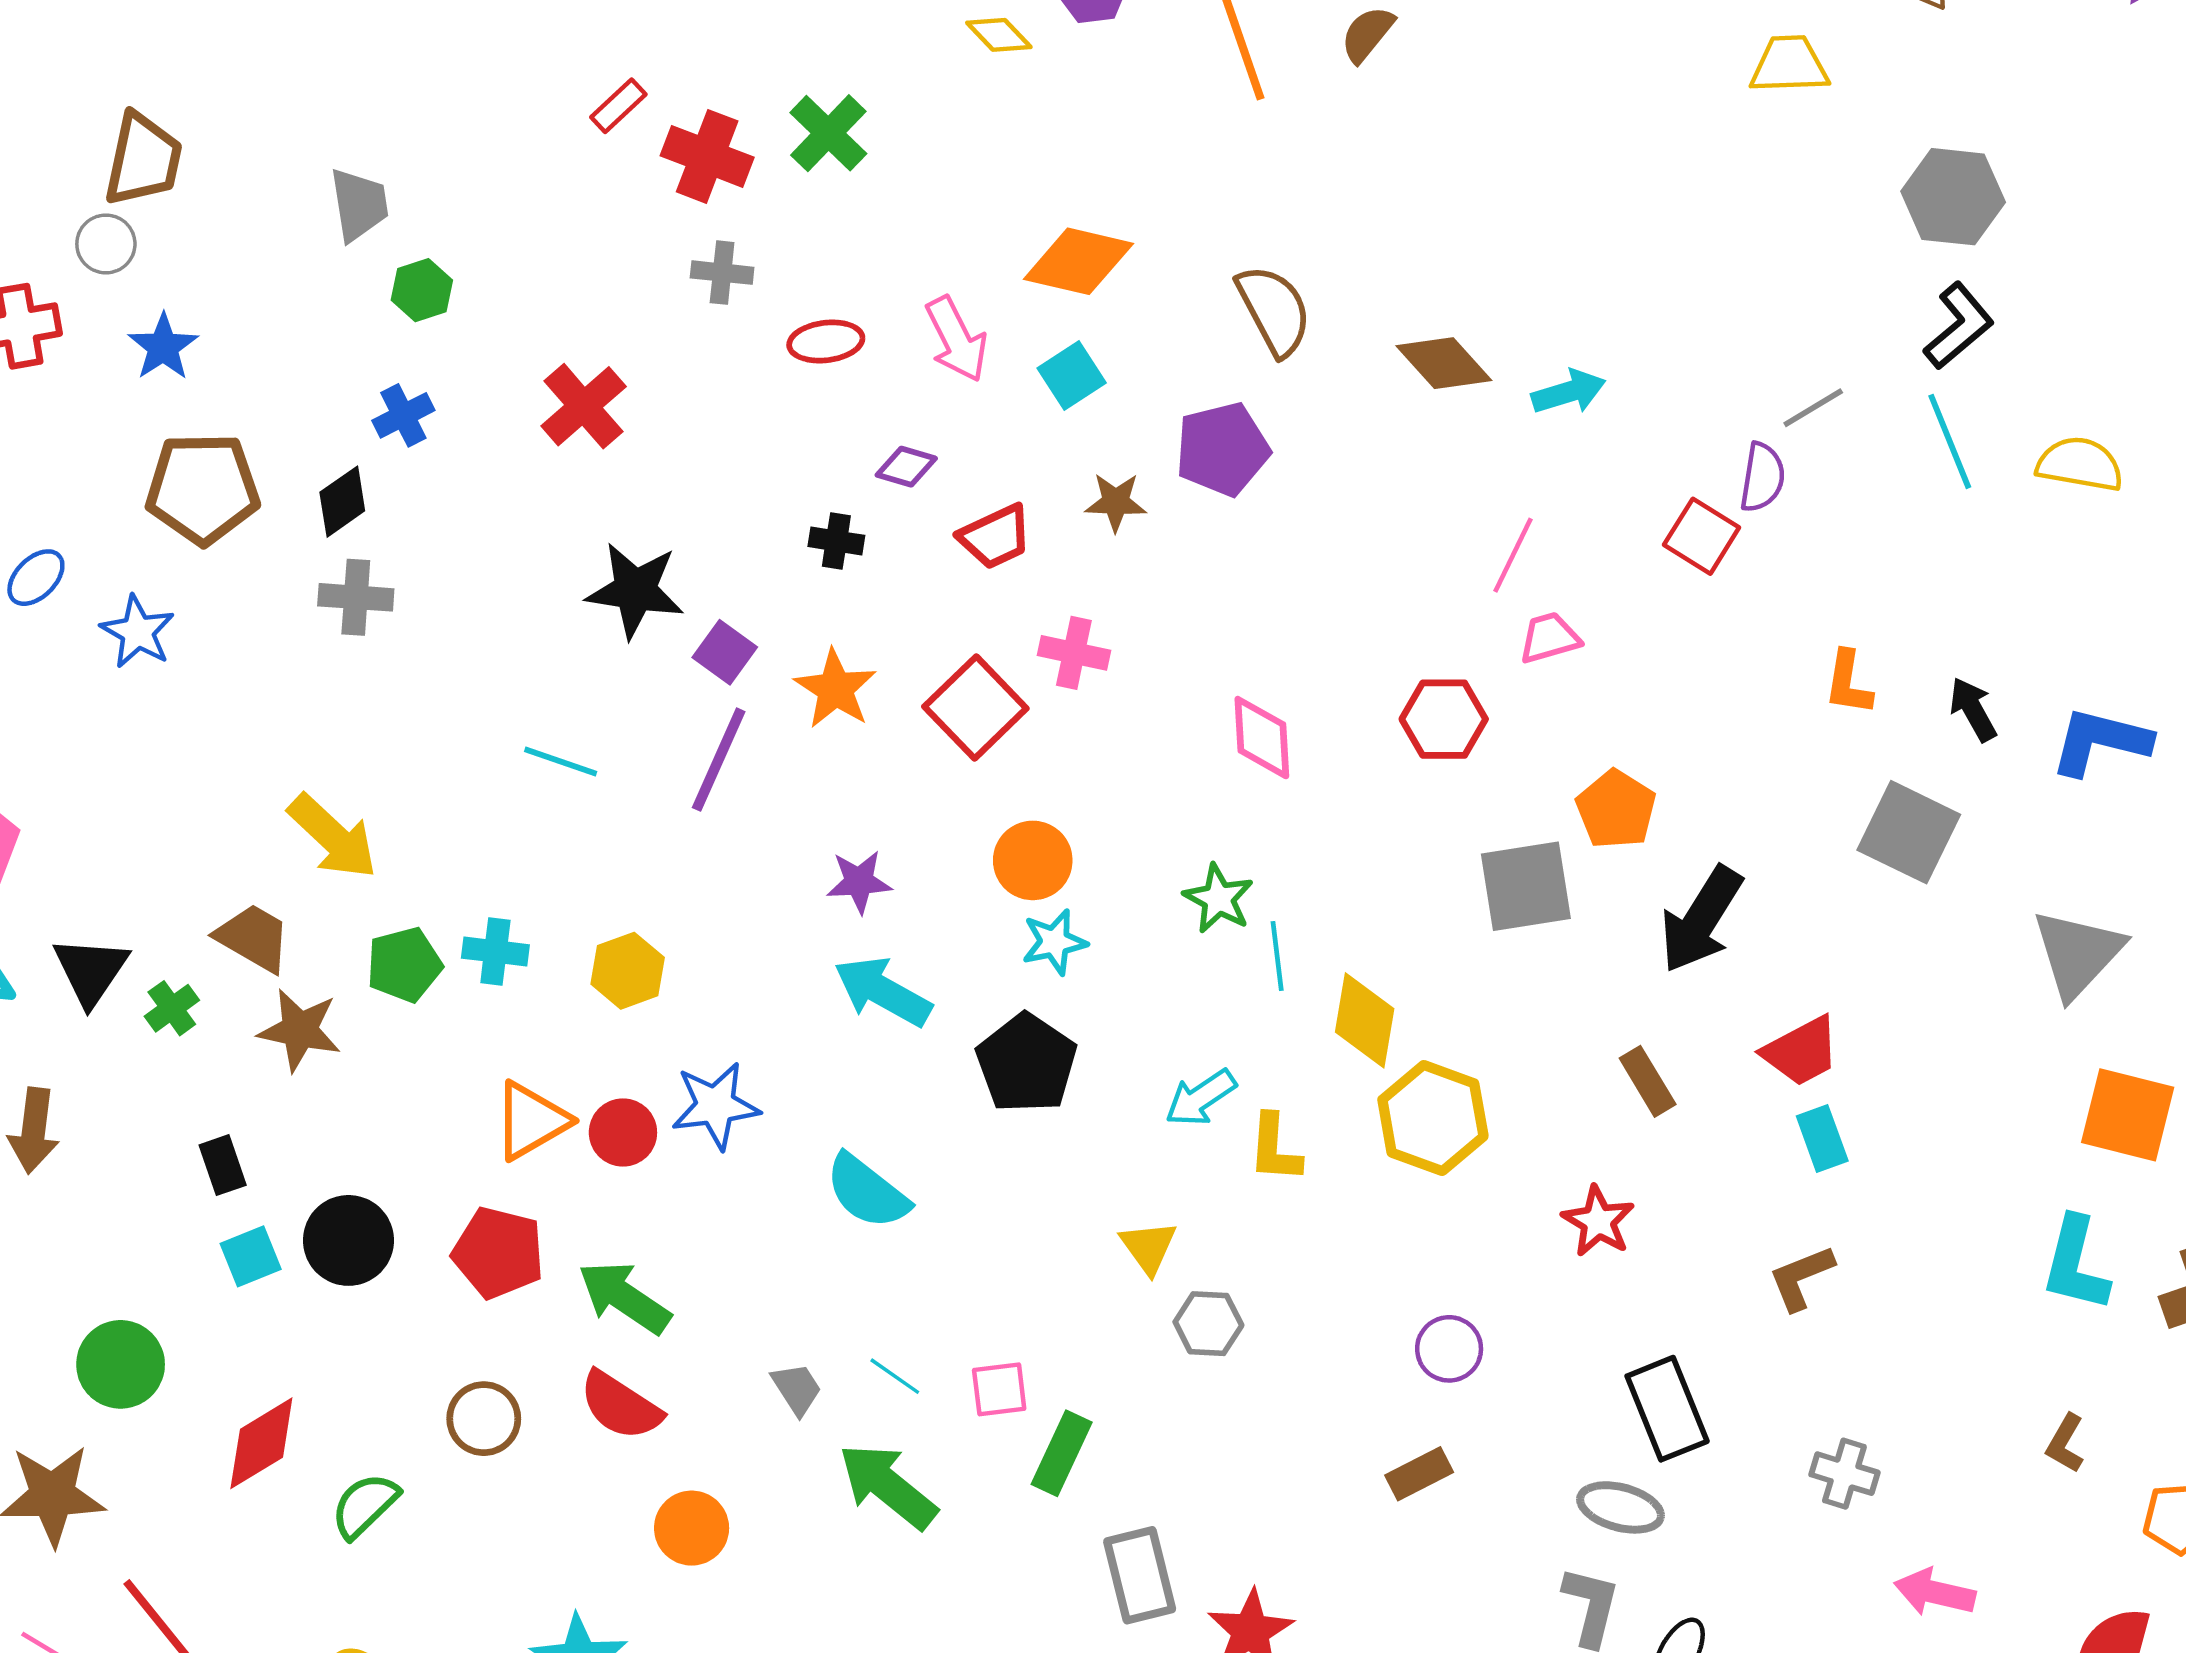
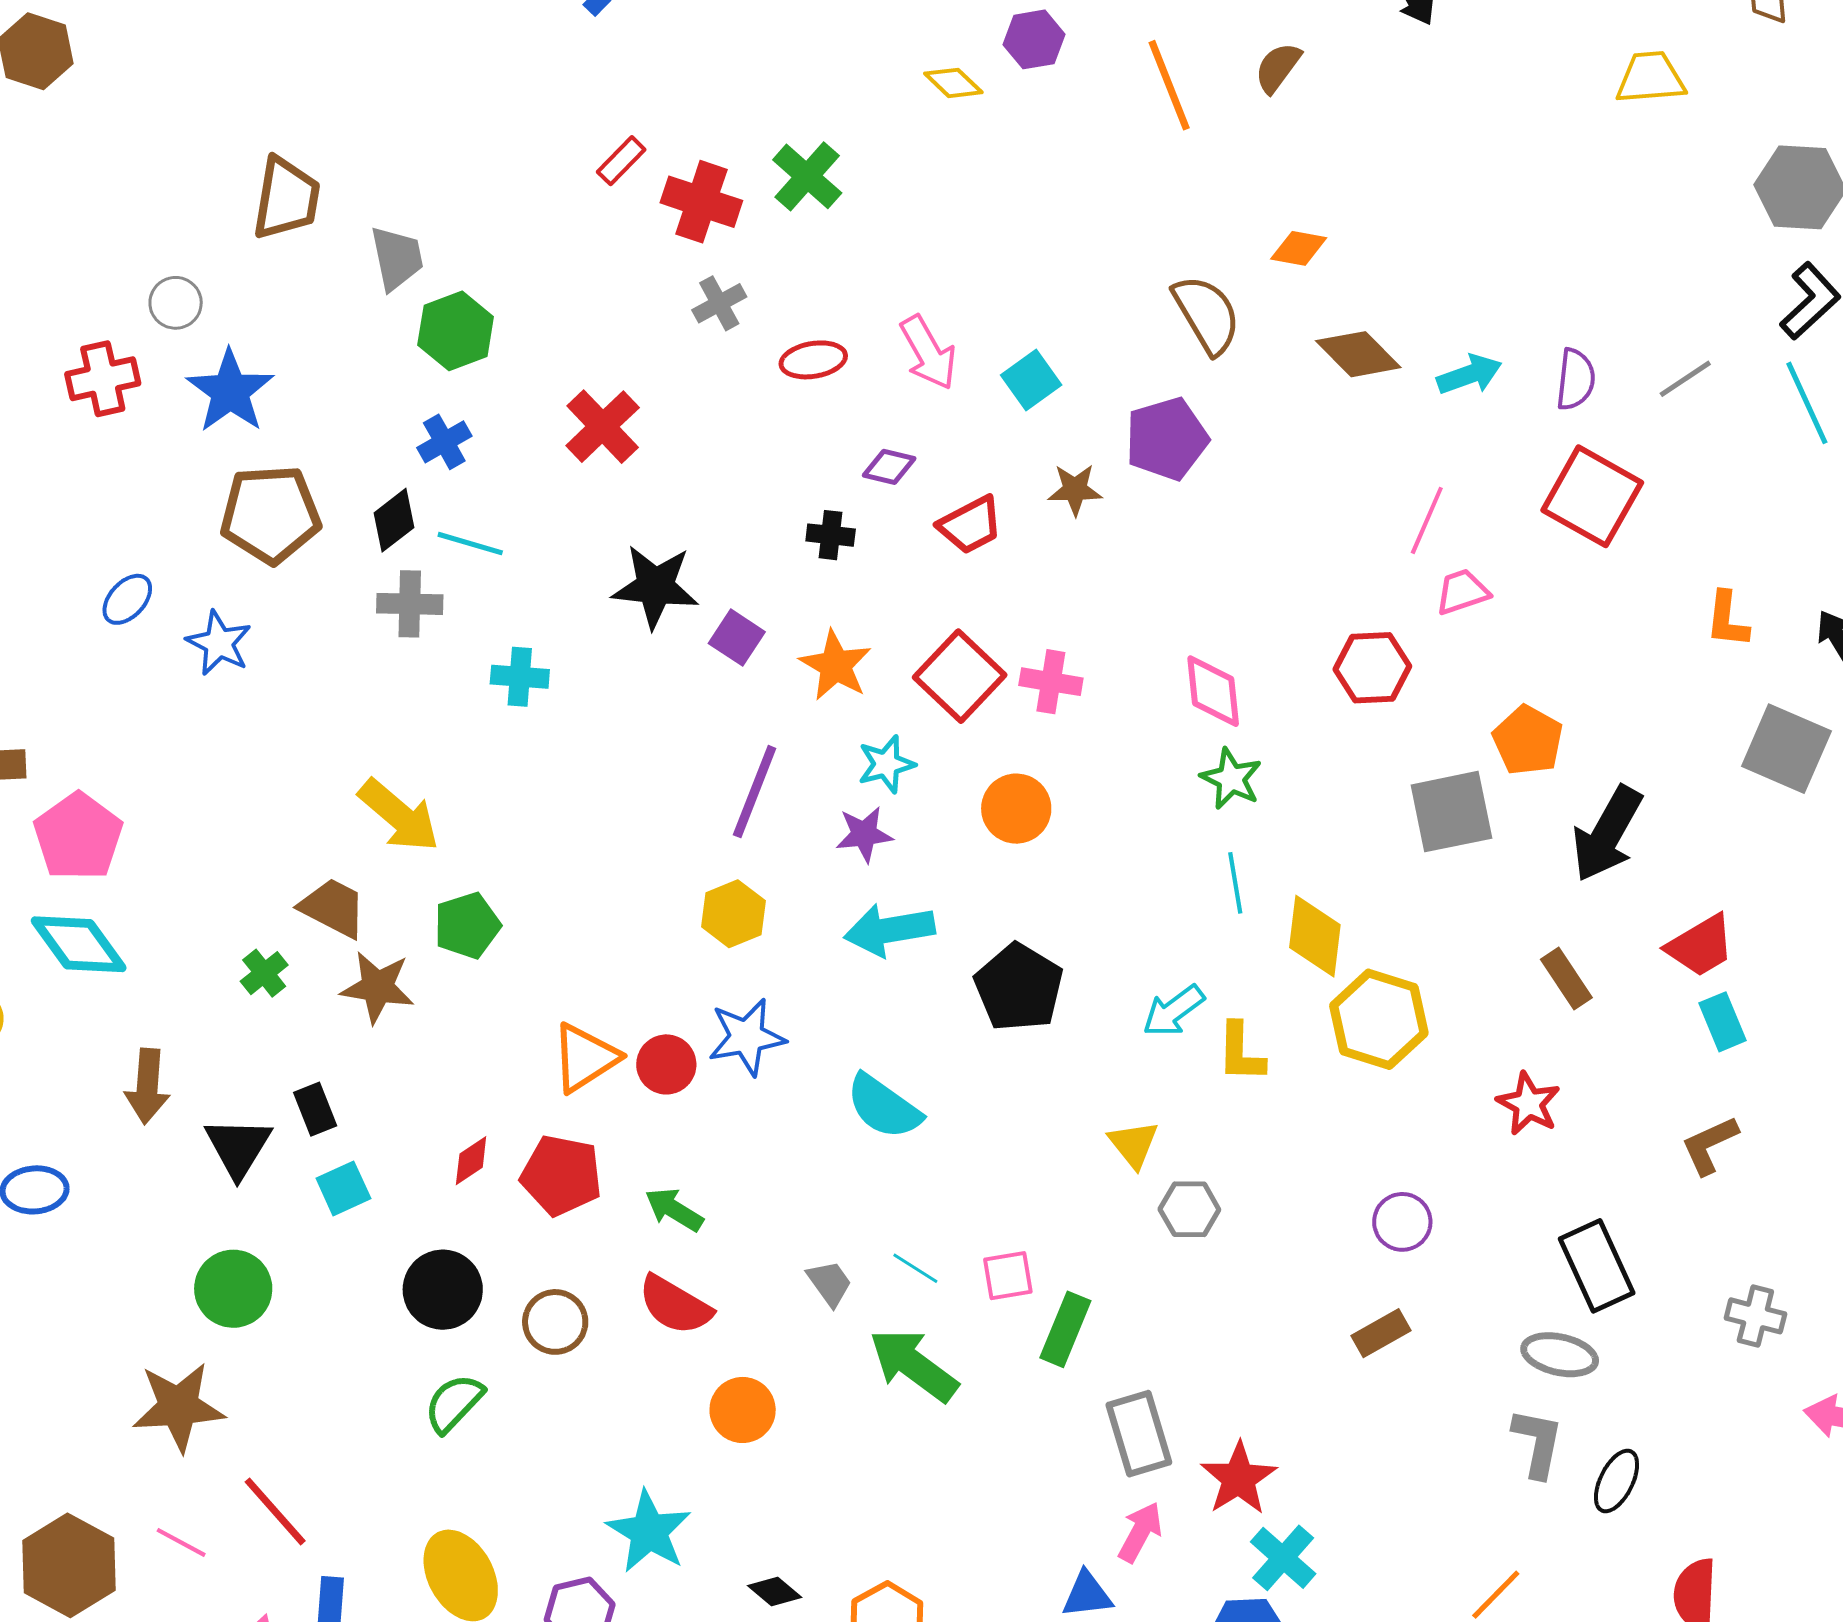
brown trapezoid: (143, 159) -> (286, 198), moved
orange diamond: (1078, 261) -> (1299, 248), moved, size x0.6
gray cross: (722, 273) -> (719, 303), turned -32
green hexagon: (422, 290) -> (456, 331), size x1.4
blue star: (163, 347) -> (230, 391), size x1.4
purple semicircle: (1762, 477) -> (1576, 379), moved
red square: (1702, 536) -> (1592, 496), size x1.5
pink cross: (1074, 653) -> (1051, 682), moved
purple line: (719, 760) -> (755, 792), moved
cyan line: (561, 762) -> (470, 544), moved
green star: (1219, 899) -> (1231, 779), moved
cyan star: (1054, 942) -> (886, 764), moved
cyan cross: (495, 951) -> (520, 677), moved
black triangle: (91, 971) -> (238, 1147), moved
yellow hexagon: (628, 971) -> (733, 914), moved
cyan arrow: (883, 992) -> (889, 930), turned -36
black circle: (348, 1240) -> (443, 1290), moved
green arrow: (624, 1297) -> (674, 1210), size x0.7
red diamond: (261, 1443) -> (471, 1161), moved, size x0.6

